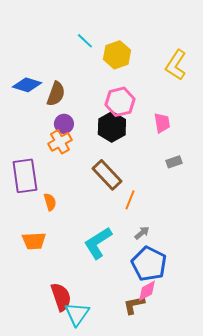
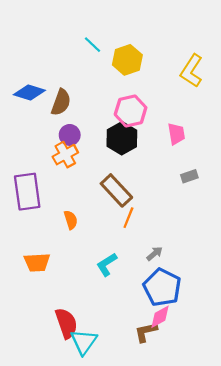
orange line: (130, 200) -> (128, 218), moved
orange semicircle: (50, 202) -> (71, 220), moved
cyan L-shape: (98, 243) -> (107, 264), size x0.7

